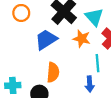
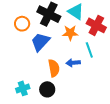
orange circle: (21, 13) -> (22, 24), moved
blue arrow: (90, 84) -> (73, 63), moved, turned 104

